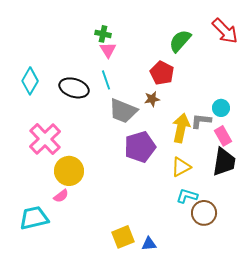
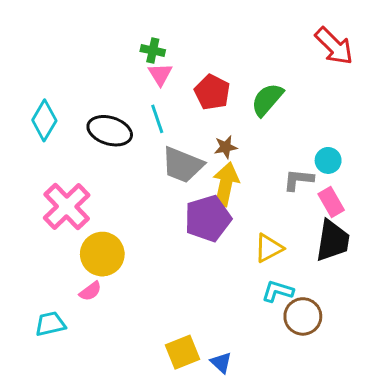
green semicircle: (180, 41) -> (267, 100), moved
red pentagon: (162, 73) -> (212, 92), moved
yellow arrow: (181, 128) -> (226, 184), moved
cyan trapezoid: (34, 218) -> (50, 324), size x0.7
blue triangle: (149, 244) -> (221, 363), turned 49

